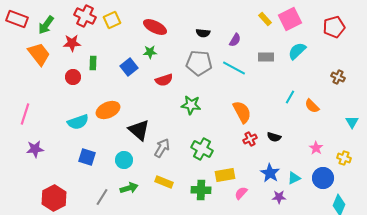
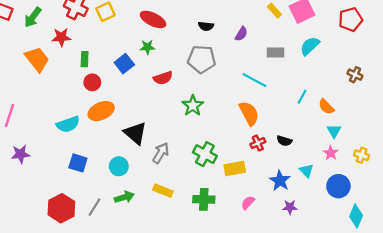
orange trapezoid: (39, 54) -> (37, 59), moved
cyan line: (234, 68) -> (255, 80), moved
red circle: (73, 77) -> (92, 82), moved
green star: (191, 105) -> (193, 106), turned 30
cyan triangle: (352, 122) -> (334, 131), moved
yellow cross: (344, 158) -> (362, 155), moved
yellow rectangle: (225, 175) -> (235, 168), moved
cyan triangle: (294, 178) -> (306, 171), moved, turned -48
red hexagon: (54, 198) -> (61, 208), moved

